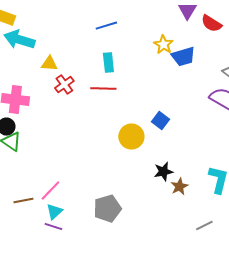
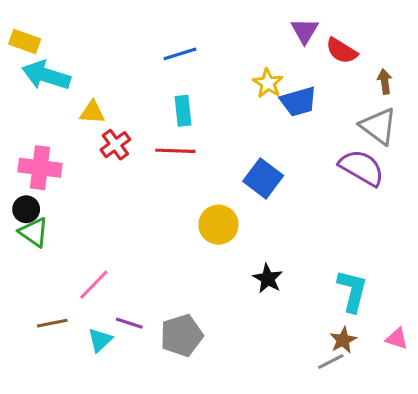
blue square: (160, 121) -> (263, 178), moved, size x1.4
black star: (163, 172) -> (268, 278), turned -30
brown star: (179, 187) -> (343, 340), moved
pink line: (50, 191) -> (94, 285), moved
purple line: (53, 227) -> (129, 323), moved

